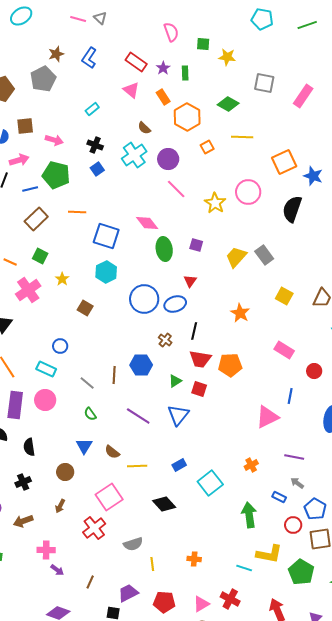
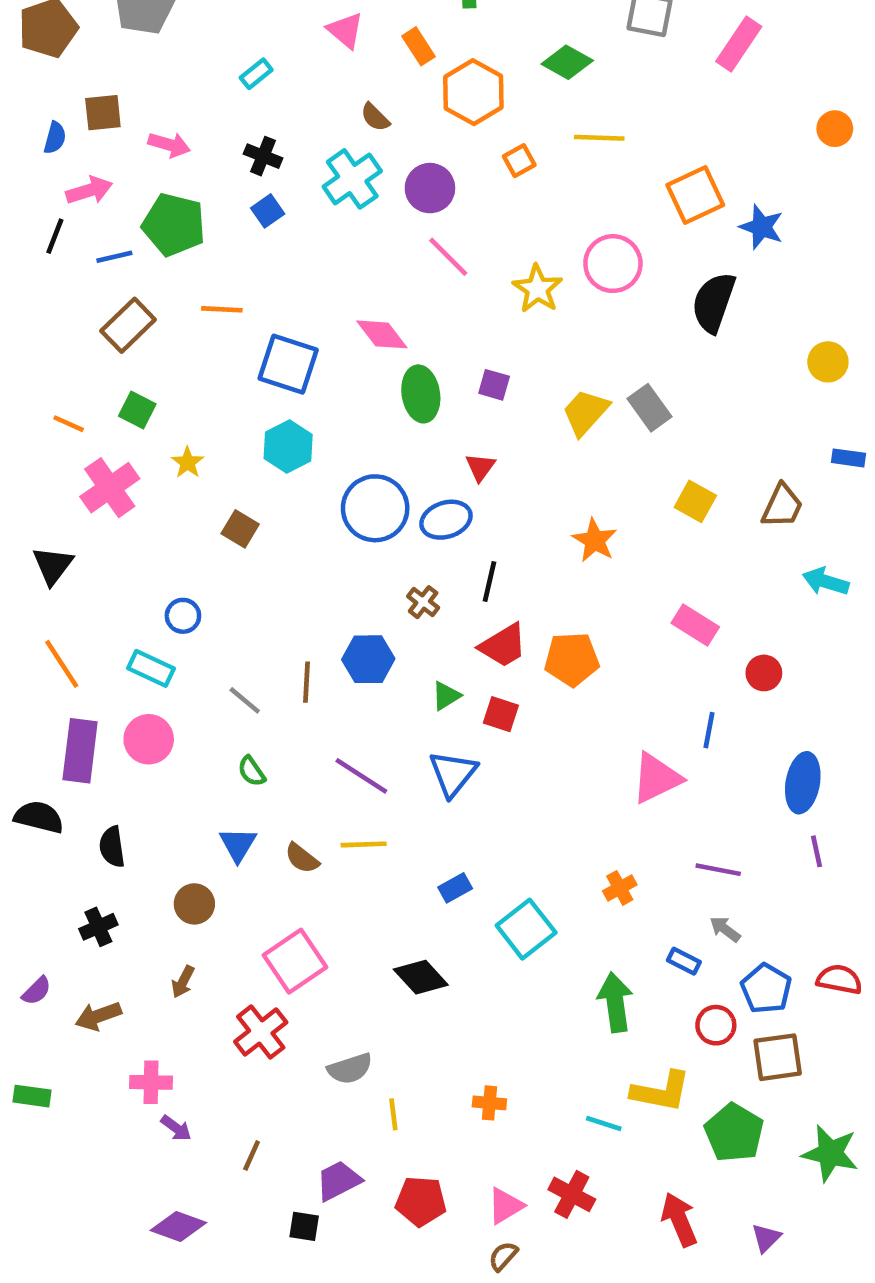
red trapezoid: (200, 359) -> (503, 646), turned -40
yellow line: (137, 466) -> (364, 844), moved

